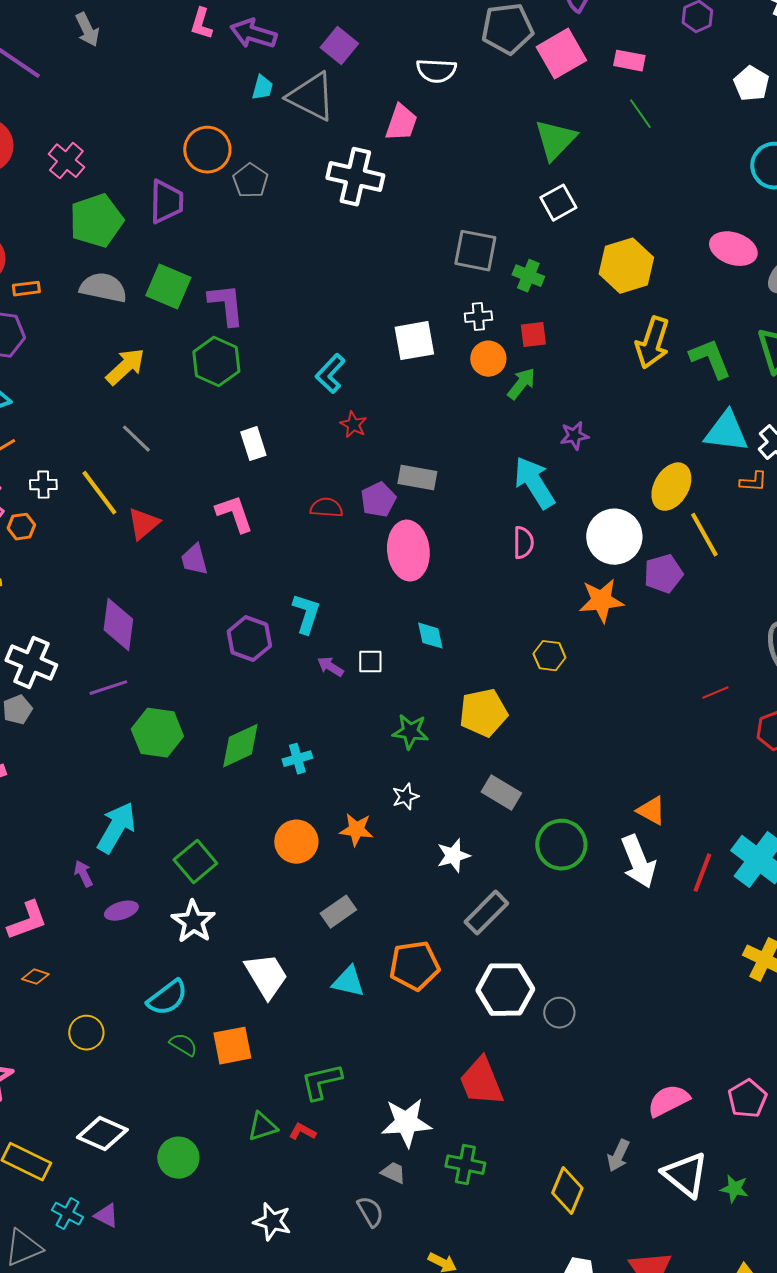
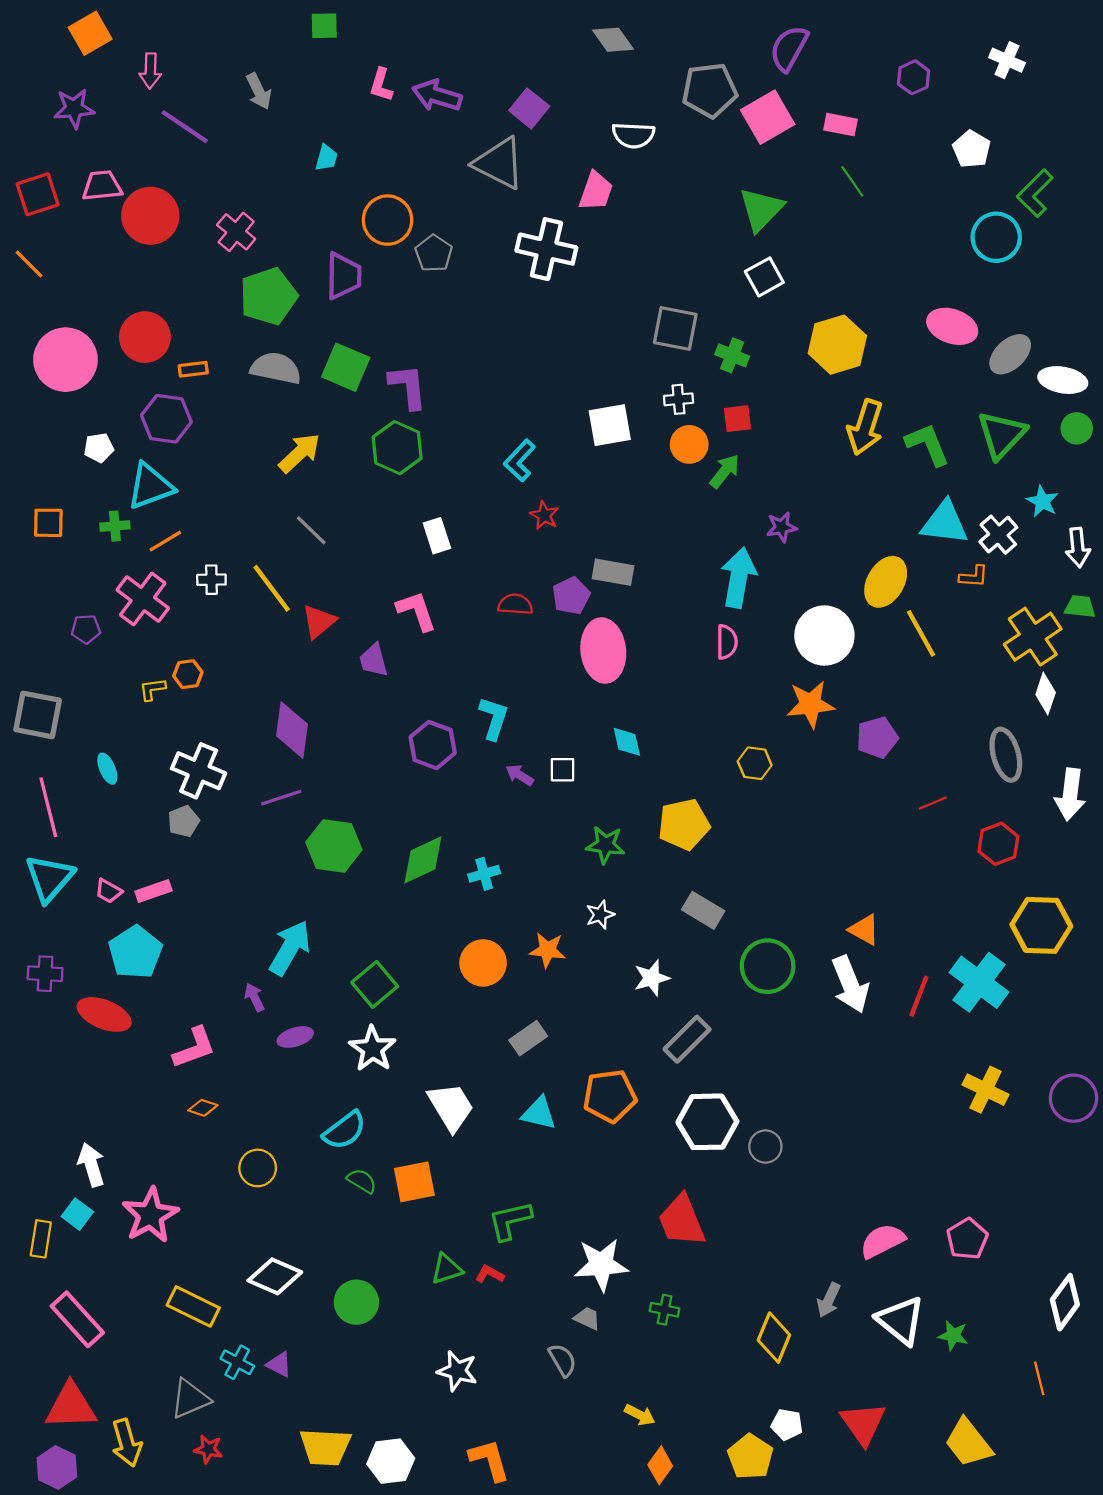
cyan trapezoid: (262, 88) -> (326, 158), moved
cyan arrow: (534, 483) -> (739, 578), turned 42
orange hexagon: (21, 527) -> (188, 674), moved
purple pentagon: (663, 574) -> (877, 737), moved
green cross: (465, 1165) -> (664, 1310), size x0.7

